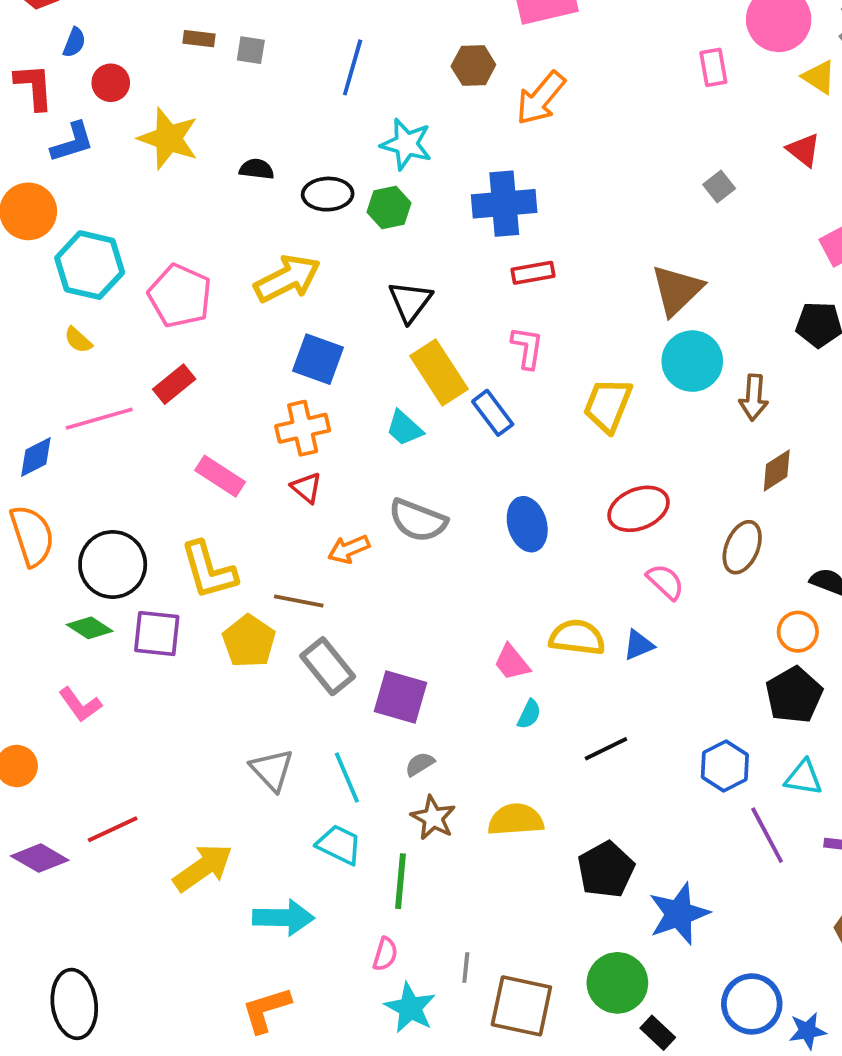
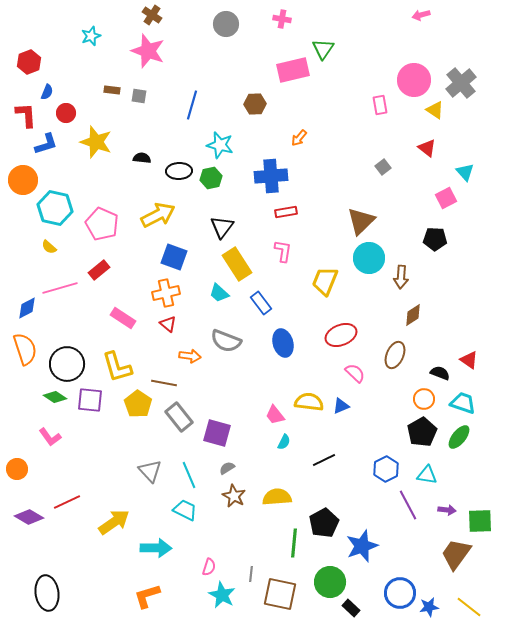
orange arrow: (541, 98) -> (299, 138), moved, size x0.6
blue rectangle: (493, 413) -> (261, 303), moved
orange arrow: (349, 549) -> (190, 356), turned -150
green line: (401, 881) -> (294, 543), moved

